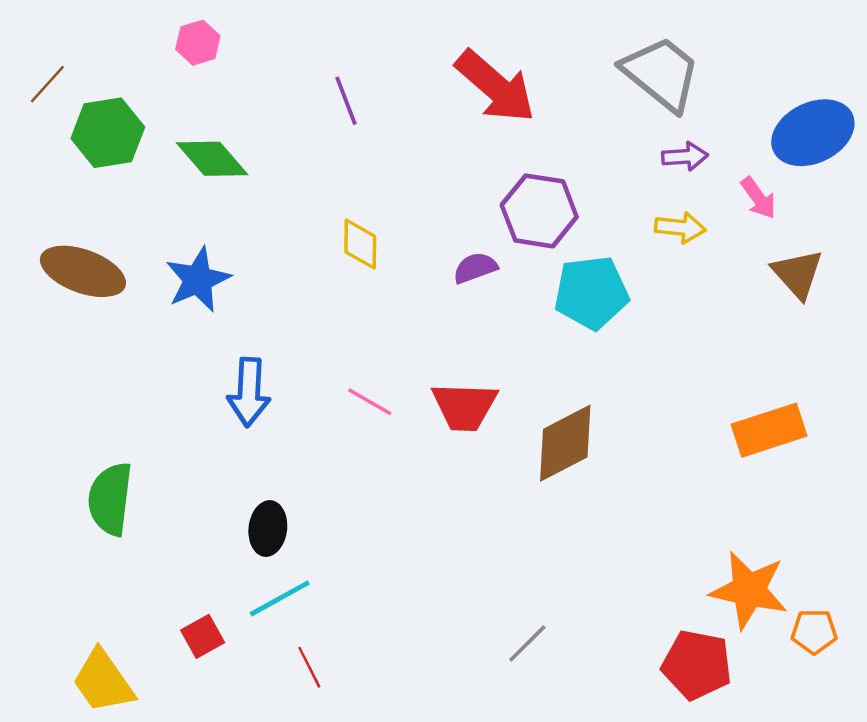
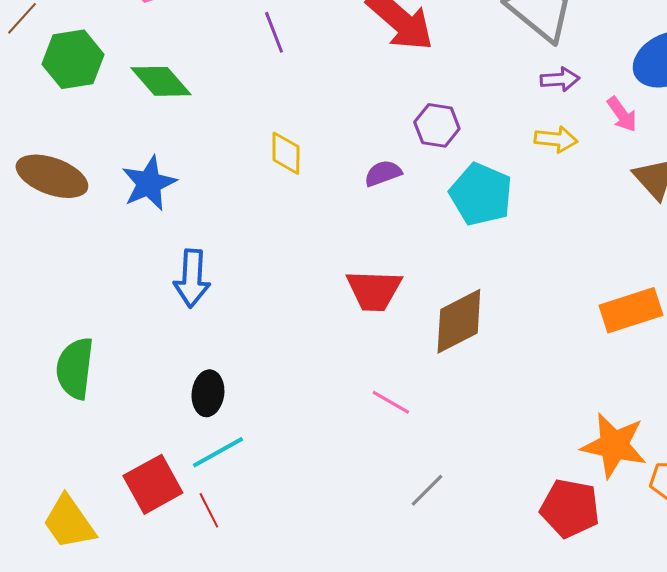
purple hexagon: (539, 211) -> (437, 125), size x0.7
cyan pentagon: (591, 293) -> (481, 194), turned 30
pink line: (370, 402) -> (391, 402), moved
red square: (203, 636) -> (153, 484), size x1.6
red line: (309, 667) -> (209, 510), moved

